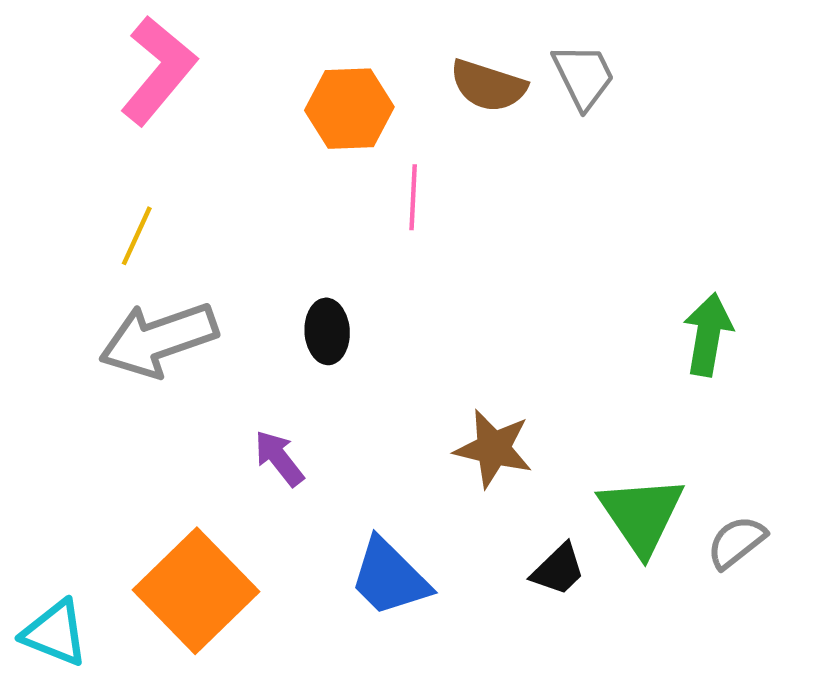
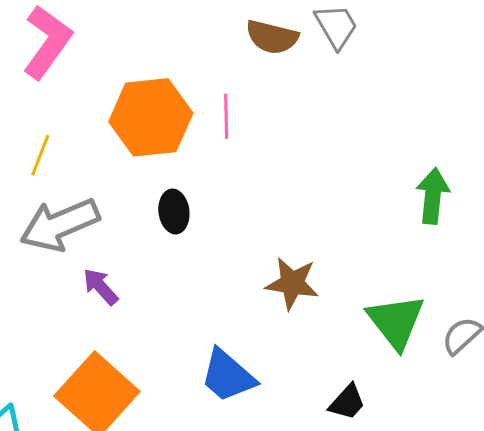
orange hexagon: (349, 109) -> (151, 117), moved, size x1.4
purple arrow: (279, 458) -> (101, 287), moved
black trapezoid: (558, 570) -> (347, 402), moved

